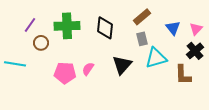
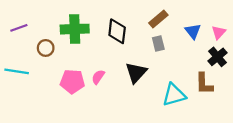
purple line: (30, 25) -> (19, 28), moved, turned 35
cyan triangle: (156, 58) -> (174, 95), moved

